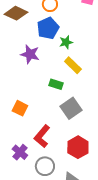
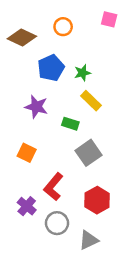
blue pentagon: (48, 28) -> (51, 68), moved
purple star: (30, 54) -> (36, 107), moved

